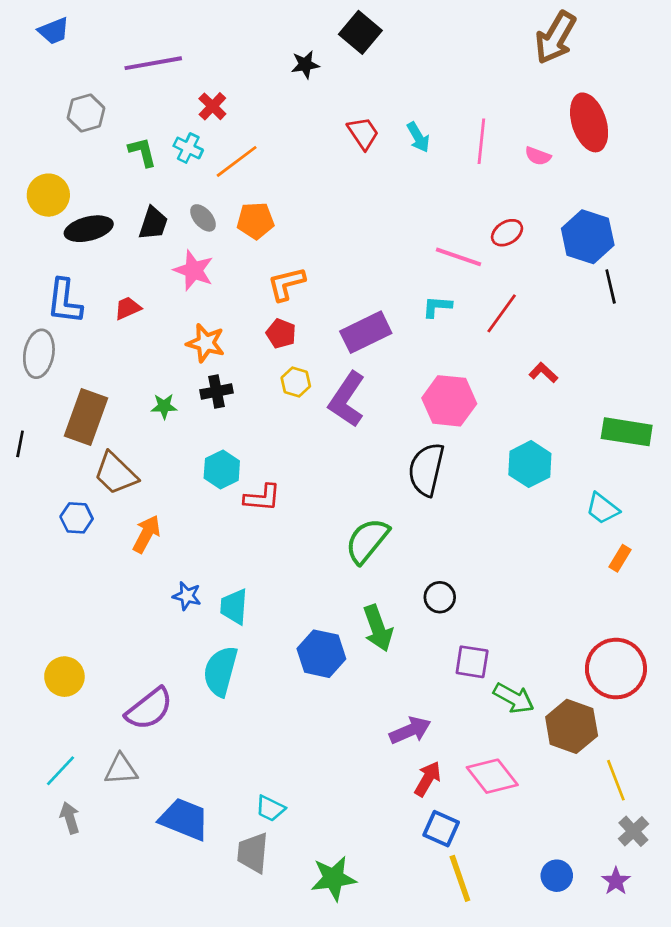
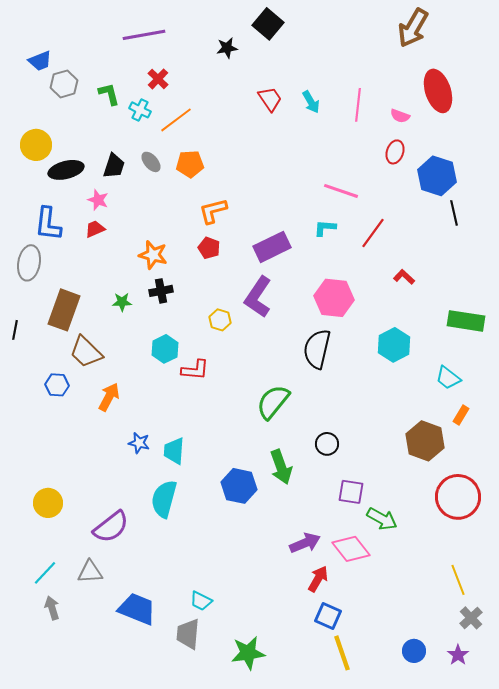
blue trapezoid: (54, 31) -> (40, 61), moved
purple line: (153, 63) -> (144, 35), moved
green L-shape: (142, 152) -> (109, 94), moved
red ellipse: (507, 233) -> (395, 152), moved, turned -40
pink star: (194, 270) -> (98, 200), moved, size x0.7
yellow hexagon: (296, 382) -> (220, 320), moved
brown hexagon: (572, 726) -> (425, 441), moved
pink diamond: (492, 776) -> (351, 549), moved

